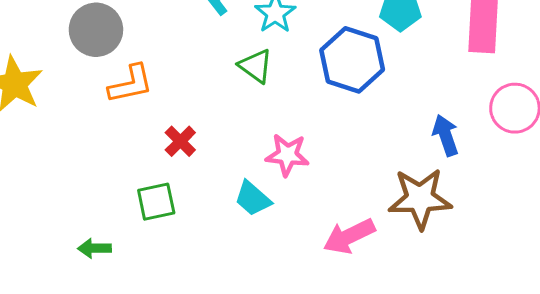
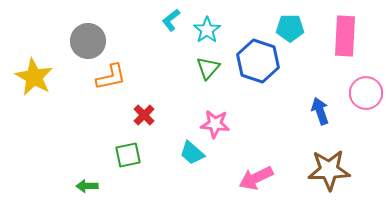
green triangle: (256, 66) -> (208, 68), moved, turned 35
brown star: (420, 199) -> (329, 170), moved

